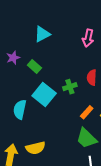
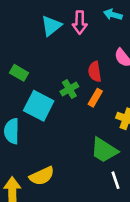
cyan triangle: (42, 34) -> (51, 26), moved
orange rectangle: (87, 112) -> (95, 98), moved

